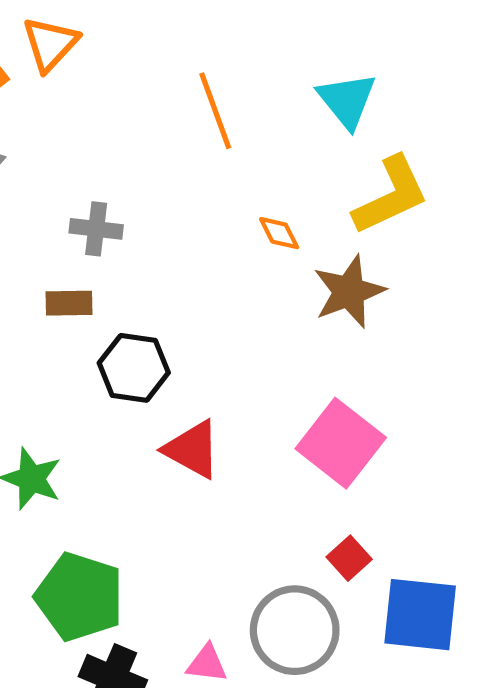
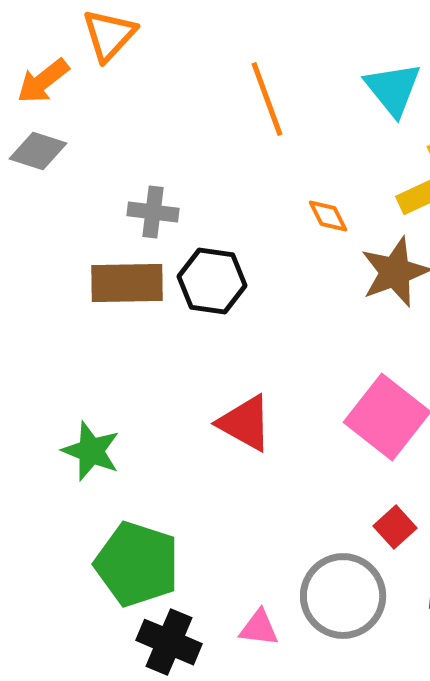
brown rectangle: (69, 303) -> (127, 283), size x1.6
black hexagon: (134, 368) -> (212, 281), moved

